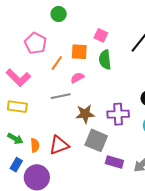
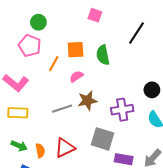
green circle: (59, 14) -> (38, 22), moved
pink square: (101, 35) -> (95, 15), moved
gray line: (61, 96) -> (62, 109), moved
brown star: (85, 114) -> (87, 101), moved

